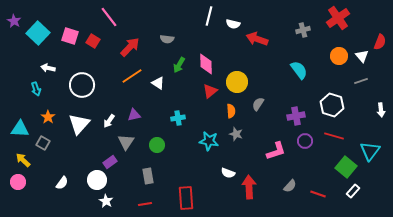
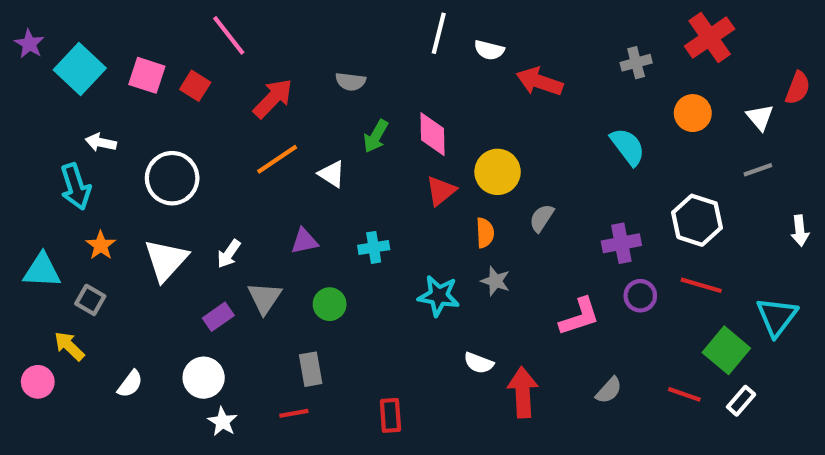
orange circle: (339, 56) -> (693, 113), moved
cyan arrow: (36, 89) -> (76, 187), size x1.5
purple triangle: (134, 115) -> (304, 241), moved
yellow arrow: (23, 160) -> (69, 346), moved
purple rectangle: (110, 162) -> (218, 317), moved
red line: (318, 194) -> (684, 394), moved
red rectangle: (186, 198) -> (390, 415), size x0.7
red line: (145, 204) -> (294, 413), moved

